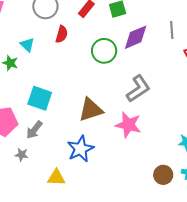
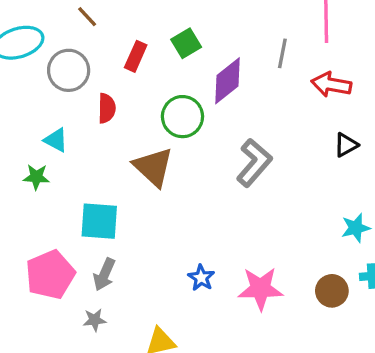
gray line: (172, 30) -> (282, 53), turned 30
brown triangle: (91, 110) -> (153, 167), moved, turned -44
pink star: (128, 125) -> (260, 289), moved
blue star: (81, 149) -> (201, 278), moved, size x0.6

